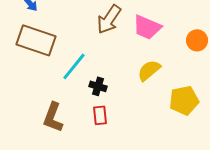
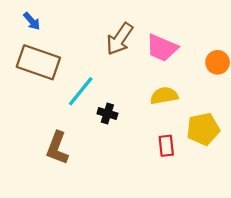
yellow semicircle: (149, 70) -> (164, 96), turned 30
red rectangle: (100, 115) -> (166, 146), moved

